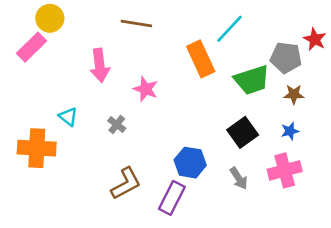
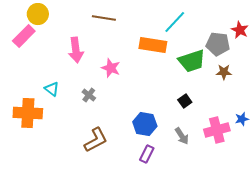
orange rectangle: (201, 59) -> (153, 45), turned -56
blue star: (290, 131) -> (242, 119), moved
black square: (243, 132) -> (185, 101), size x0.6
purple rectangle: (172, 198) -> (147, 154), moved, size x0.7

